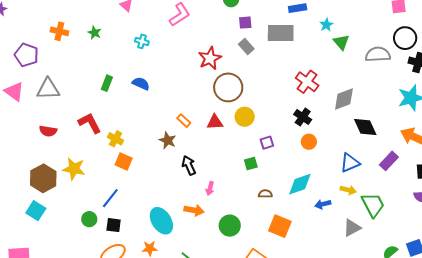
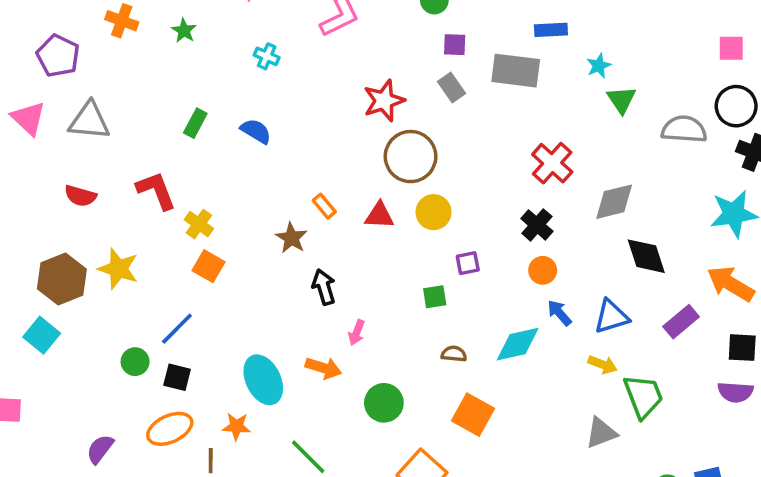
blue arrow: (323, 204) -> (559, 313), moved, turned 56

